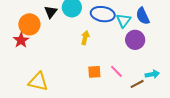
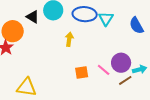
black triangle: (51, 12) -> (33, 17), turned -32
blue semicircle: (143, 16) -> (136, 26), moved
purple circle: (135, 40) -> (121, 63), moved

